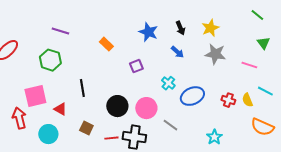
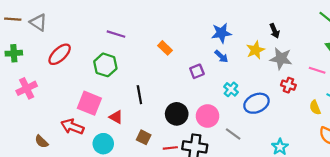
black arrow: (180, 28) -> (275, 31), moved
yellow star: (210, 28) -> (255, 50), moved
blue star: (148, 32) -> (221, 33), moved, turned -30
blue arrow: (177, 52) -> (221, 56), moved
pink square: (35, 96) -> (89, 103), turned 35
red cross: (228, 100) -> (288, 85), moved
red arrow: (19, 118) -> (72, 127), turned -55

